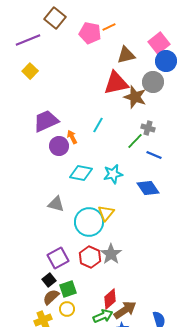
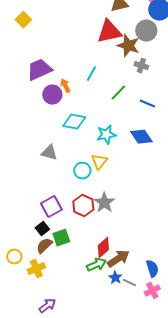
gray cross: (148, 128) -> (141, 66), moved
green line: (135, 141) -> (118, 93), moved
cyan star: (113, 174) -> (106, 135), moved
cyan circle: (89, 222) -> (82, 171), size x0.6
yellow circle: (67, 309) -> (14, 257), moved

